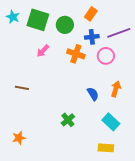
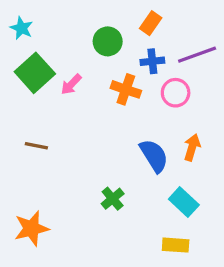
green square: (38, 20) -> (35, 73), moved, turned 30
blue semicircle: (93, 94) -> (154, 156), size x1.5
orange star: (19, 138) -> (31, 228), size x1.5

